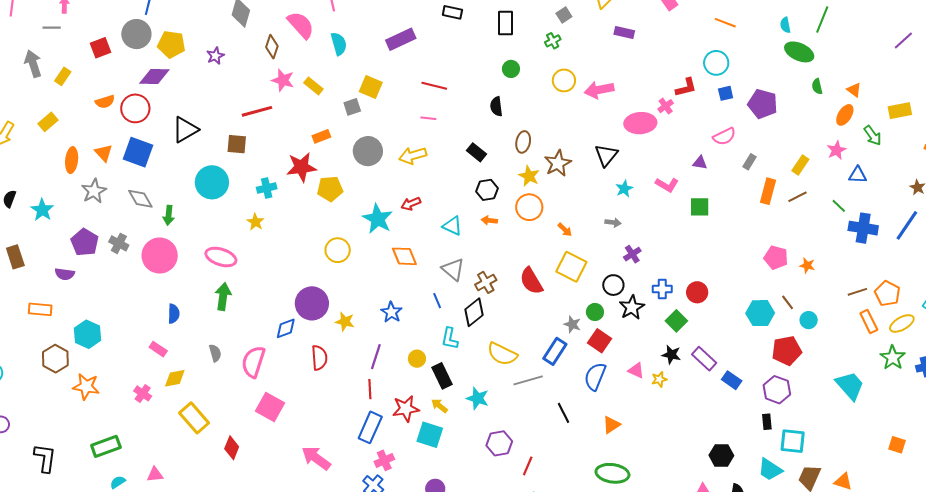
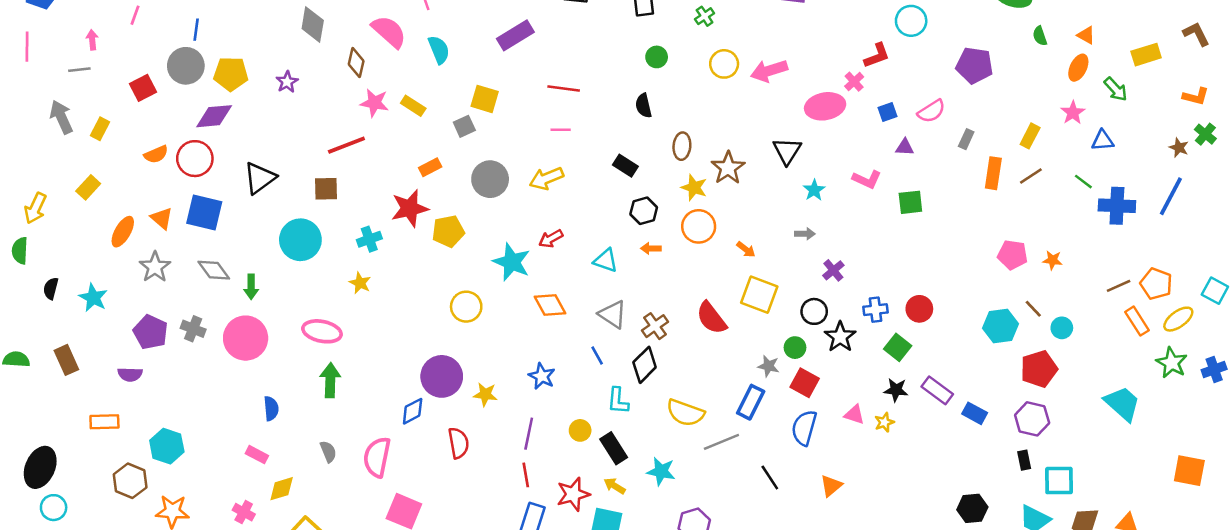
blue square: (726, 93) -> (888, 112), moved
orange ellipse: (72, 160) -> (123, 232), turned 30
orange square: (897, 445) -> (1189, 471), size x1.5

